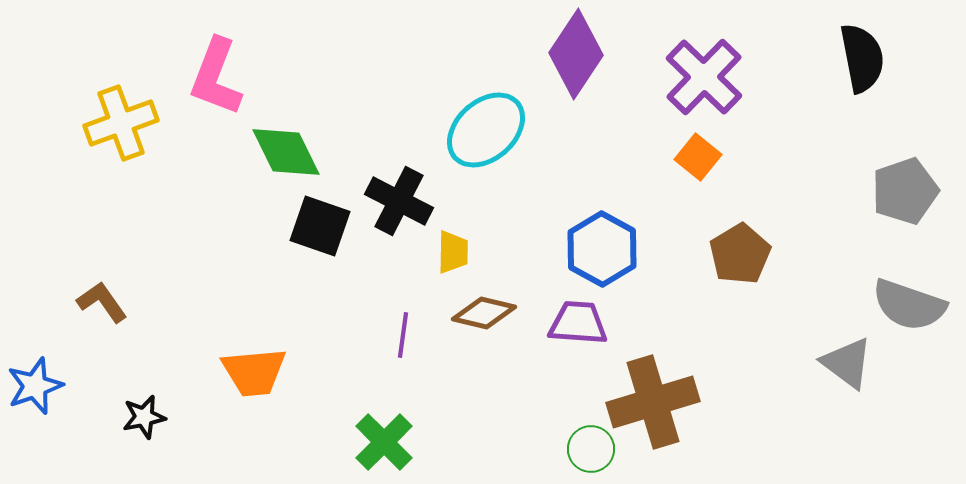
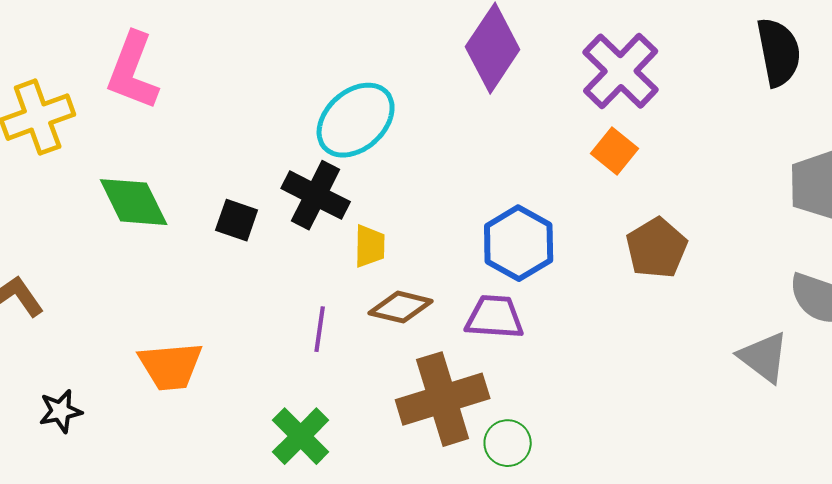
cyan ellipse: (486, 130) -> (356, 120), moved
green diamond: (286, 152) -> (134, 202), moved
black square: (320, 226) -> (237, 220), size x0.7
brown cross: (653, 402) -> (443, 399), moved

